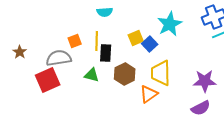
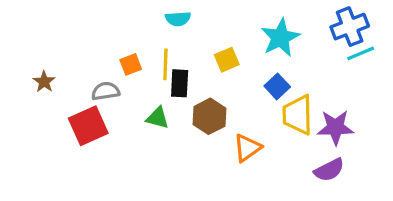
blue square: (150, 44) -> (277, 86), moved
gray semicircle: (59, 58) -> (106, 91), size x0.7
yellow trapezoid: (161, 73) -> (298, 115), moved

